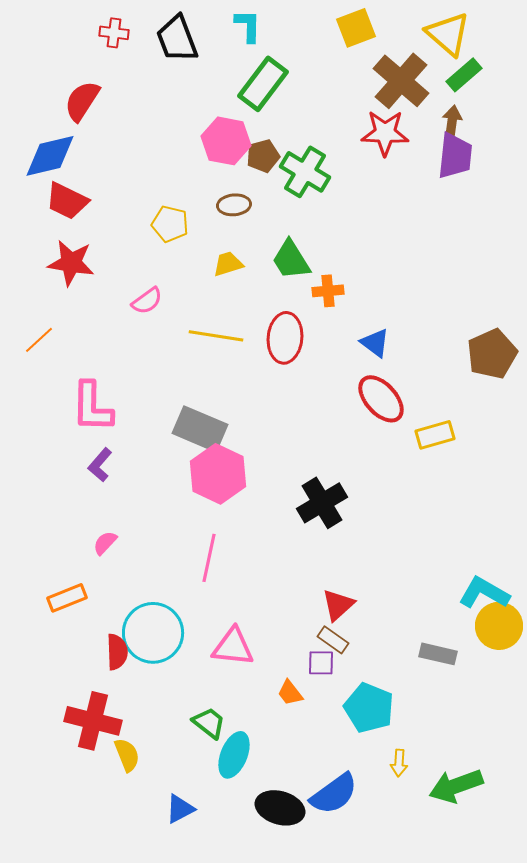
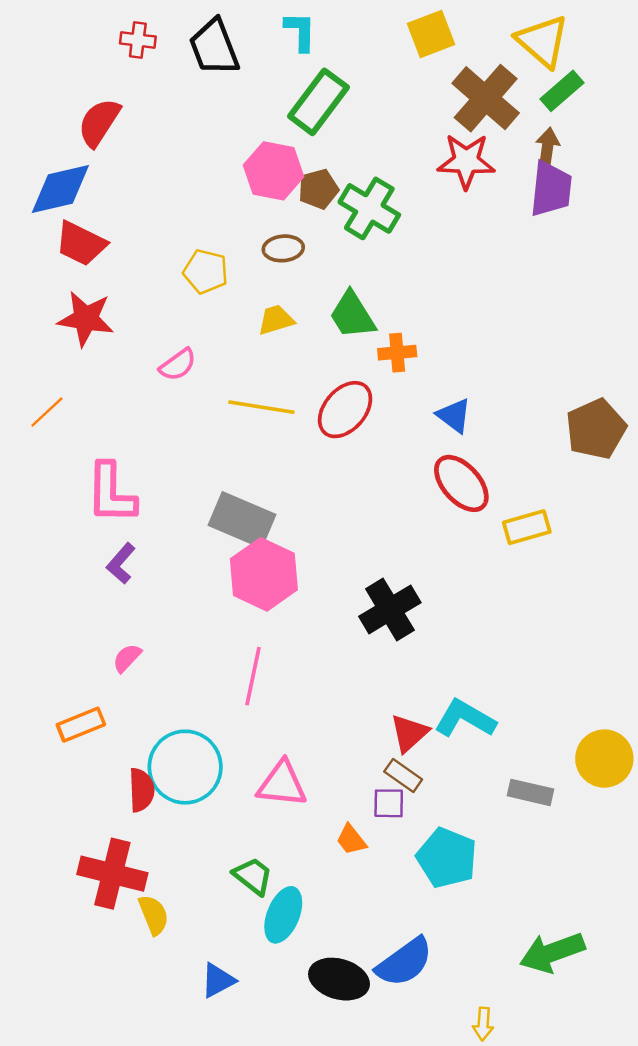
red ellipse: (285, 338) -> (345, 410), turned 36
cyan L-shape: (484, 593) -> (465, 719), moved
yellow arrow: (399, 763) -> (483, 1024), moved

